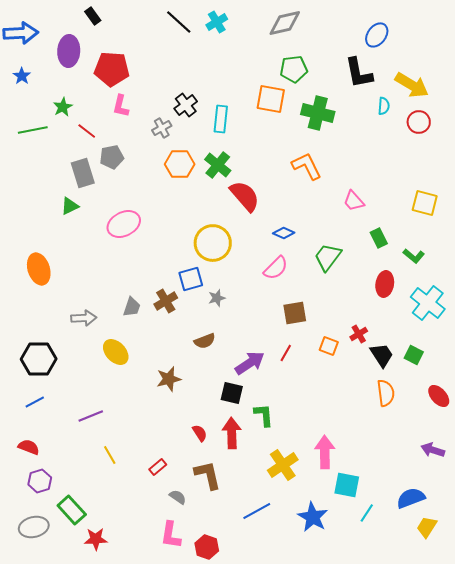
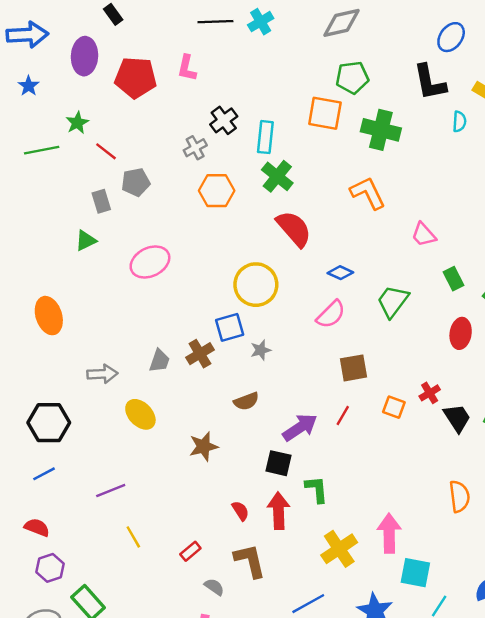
black line: (179, 22) -> (215, 22), turned -44
pink L-shape: (121, 106) -> (187, 68), moved
green cross: (218, 165) -> (277, 176), moved
gray rectangle: (83, 173) -> (101, 201), size x0.7
orange semicircle: (386, 393) -> (459, 496), moved

